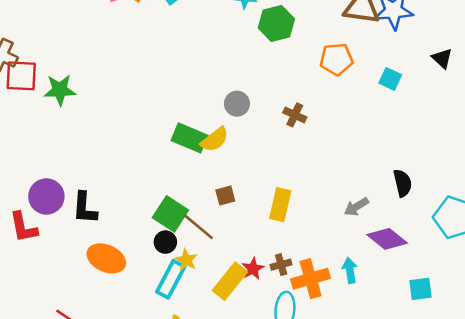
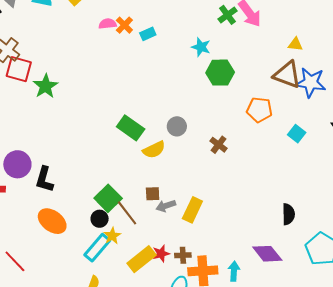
green star: (60, 90) -> (46, 86), turned 30
green rectangle: (190, 138) -> (131, 128), moved
gray arrow: (356, 207) -> (166, 206), moved

